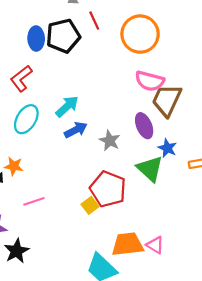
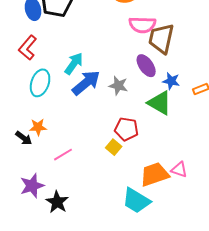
blue arrow: (76, 130) -> (86, 83), size x1.4
red pentagon: (108, 189) -> (126, 129), size x0.7

